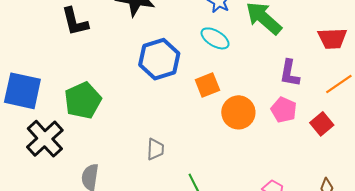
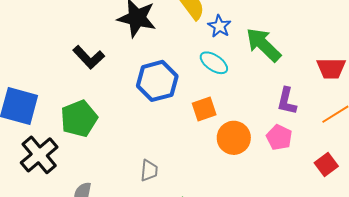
black L-shape: (75, 22) -> (89, 57), moved, turned -32
red square: (322, 124) -> (326, 164), moved

